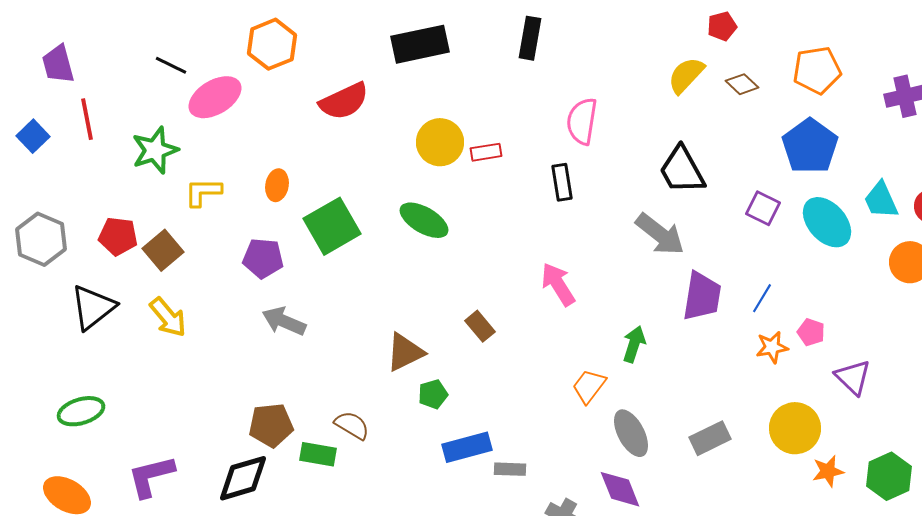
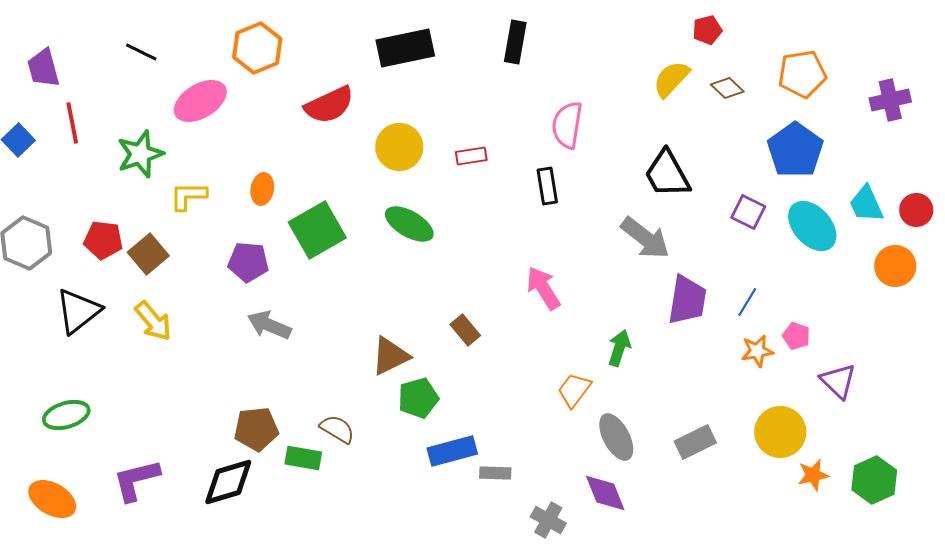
black line: (171, 65) -> (141, 52), moved
yellow circle: (440, 142) -> (399, 147), moved
green pentagon: (433, 394) -> (418, 398), size x1.4

